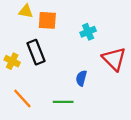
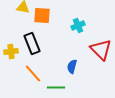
yellow cross: (12, 61) -> (11, 52), turned -32
orange line: (22, 99) -> (33, 74), moved

